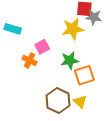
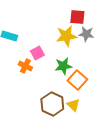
gray star: (94, 17) -> (86, 34), moved
orange square: (84, 75) -> (77, 80), turned -30

